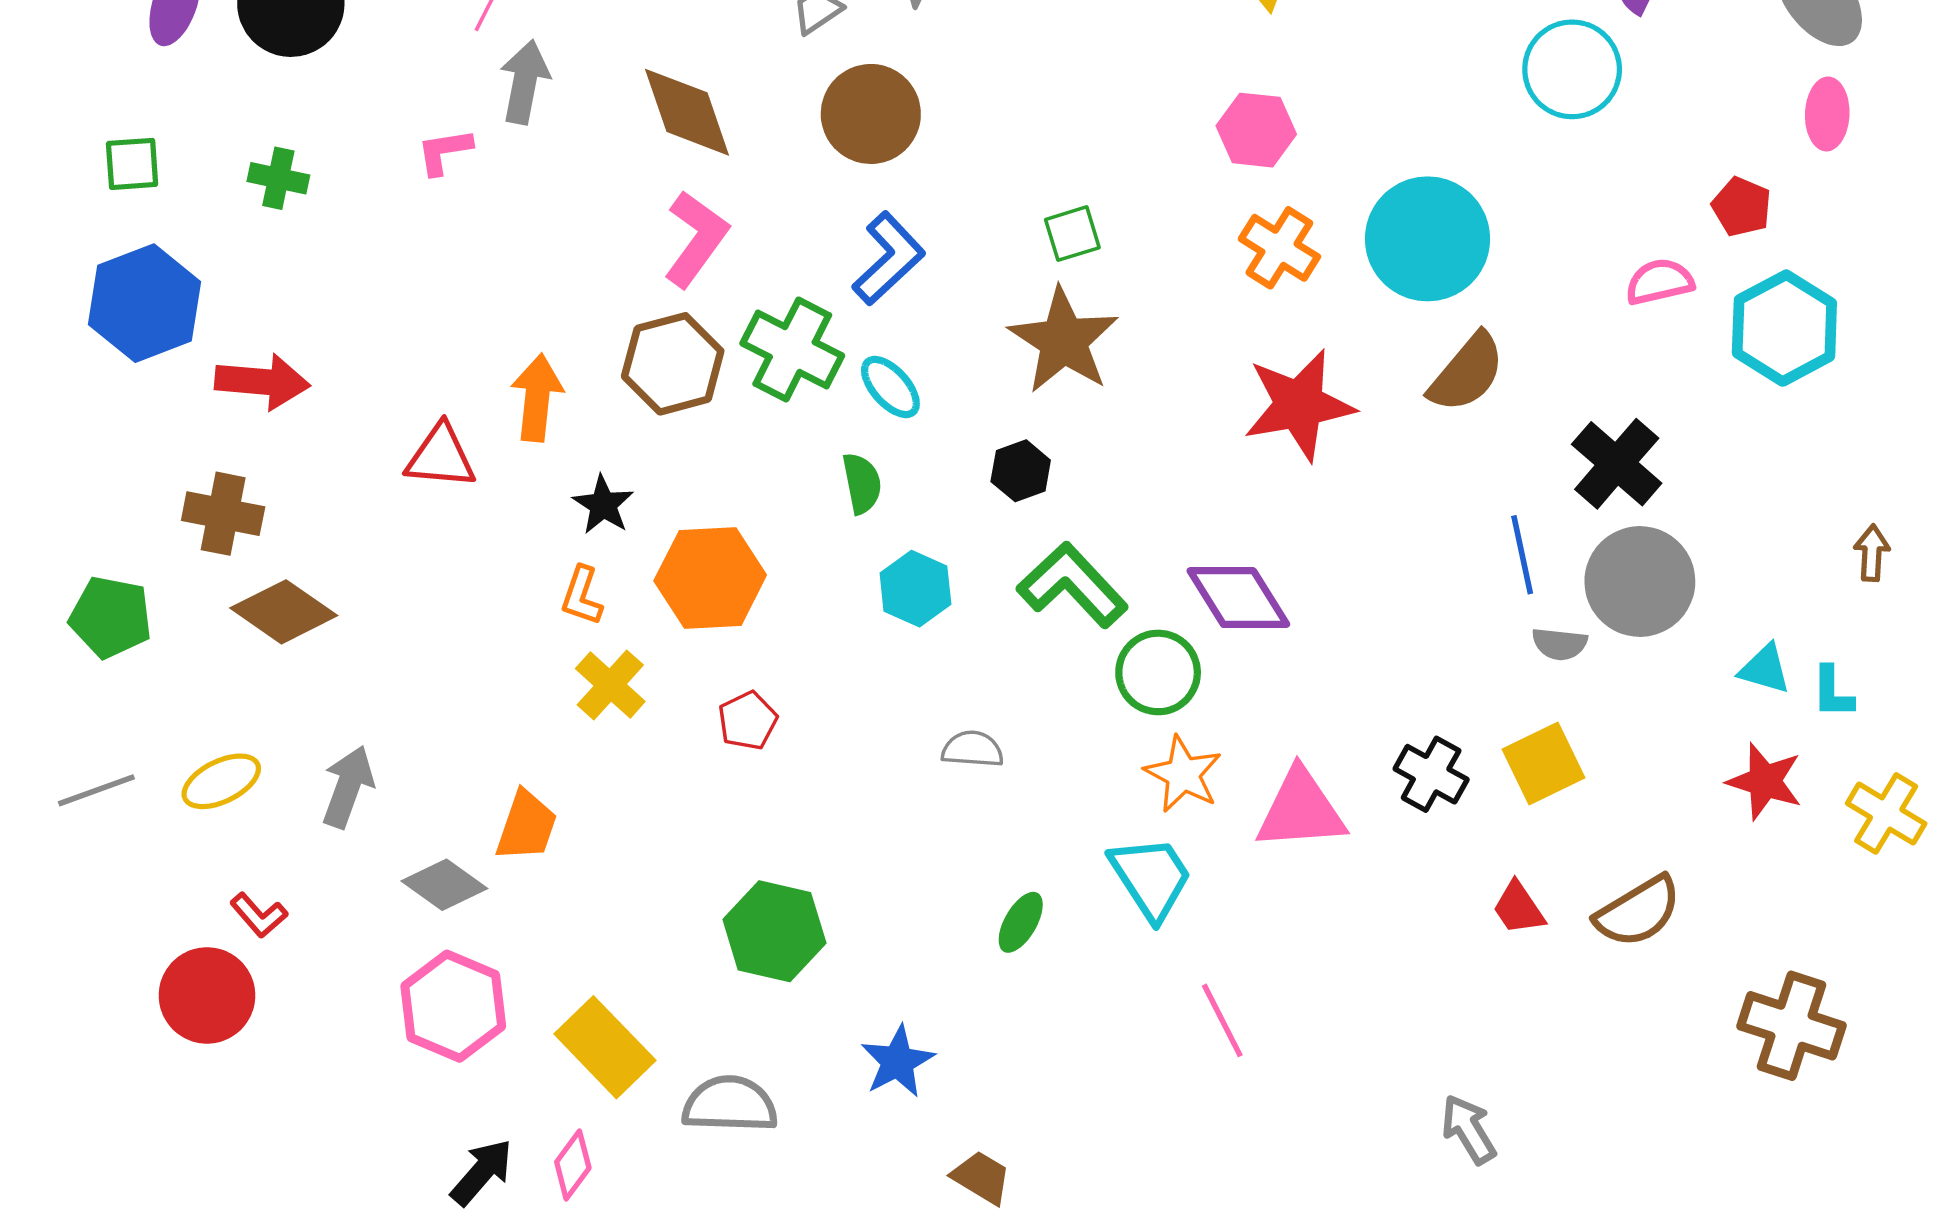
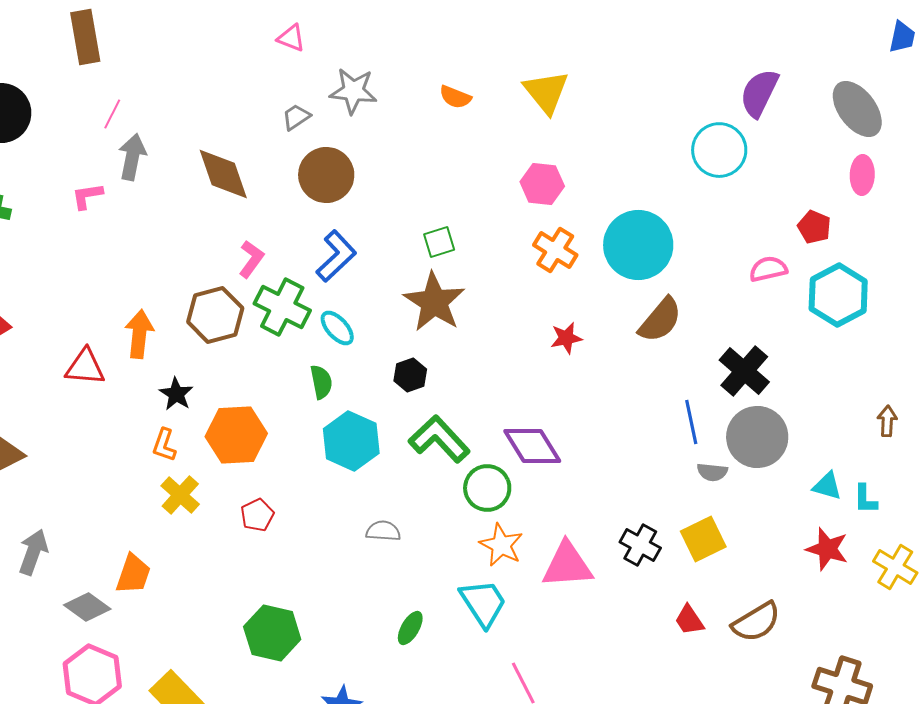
pink L-shape: (696, 239) -> (251, 259), moved, size x0.7
red star: (1299, 405) -> (566, 338), size x0.5
cyan hexagon: (915, 589) -> (351, 441), size x1.4

